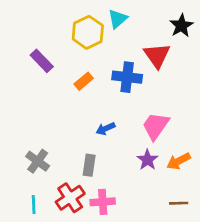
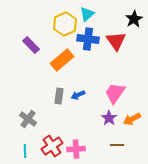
blue cross: (127, 77) -> (88, 39), moved
orange rectangle: (84, 81) -> (62, 60), size x1.6
gray rectangle: (89, 165) -> (59, 96), moved
brown line: (179, 203) -> (117, 145), moved

